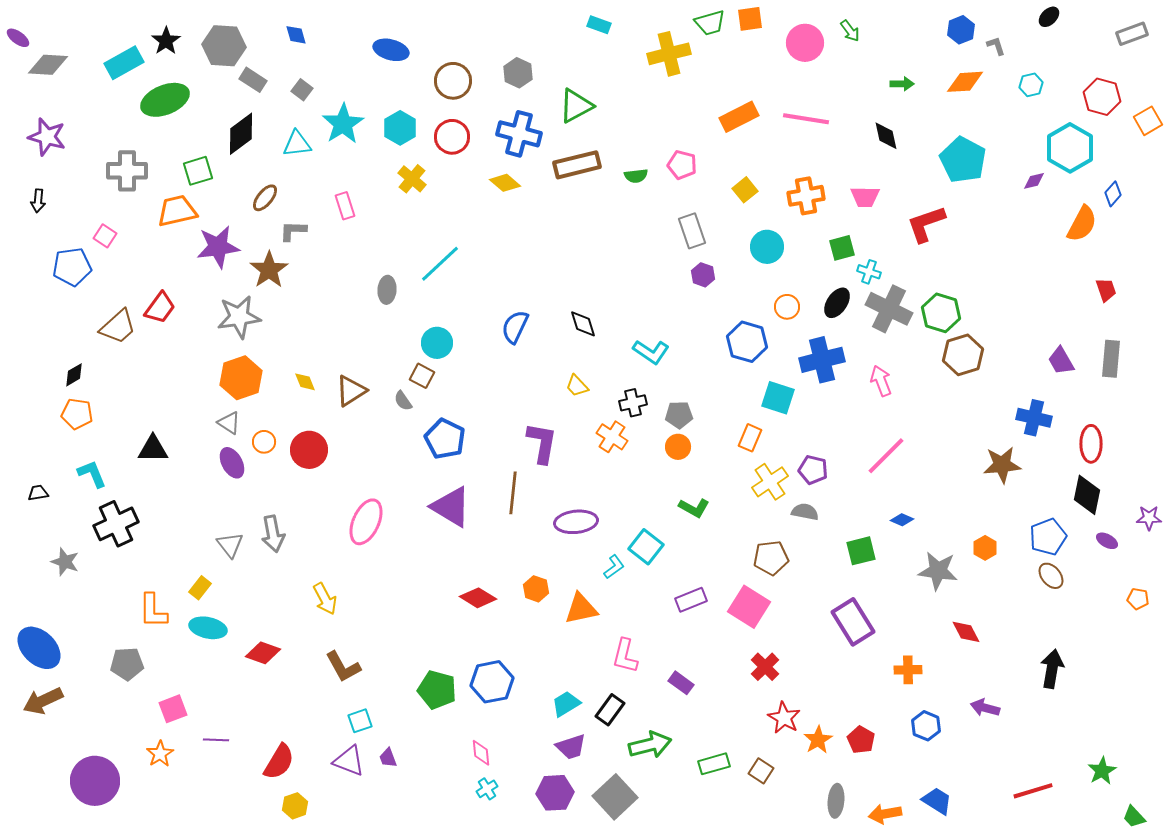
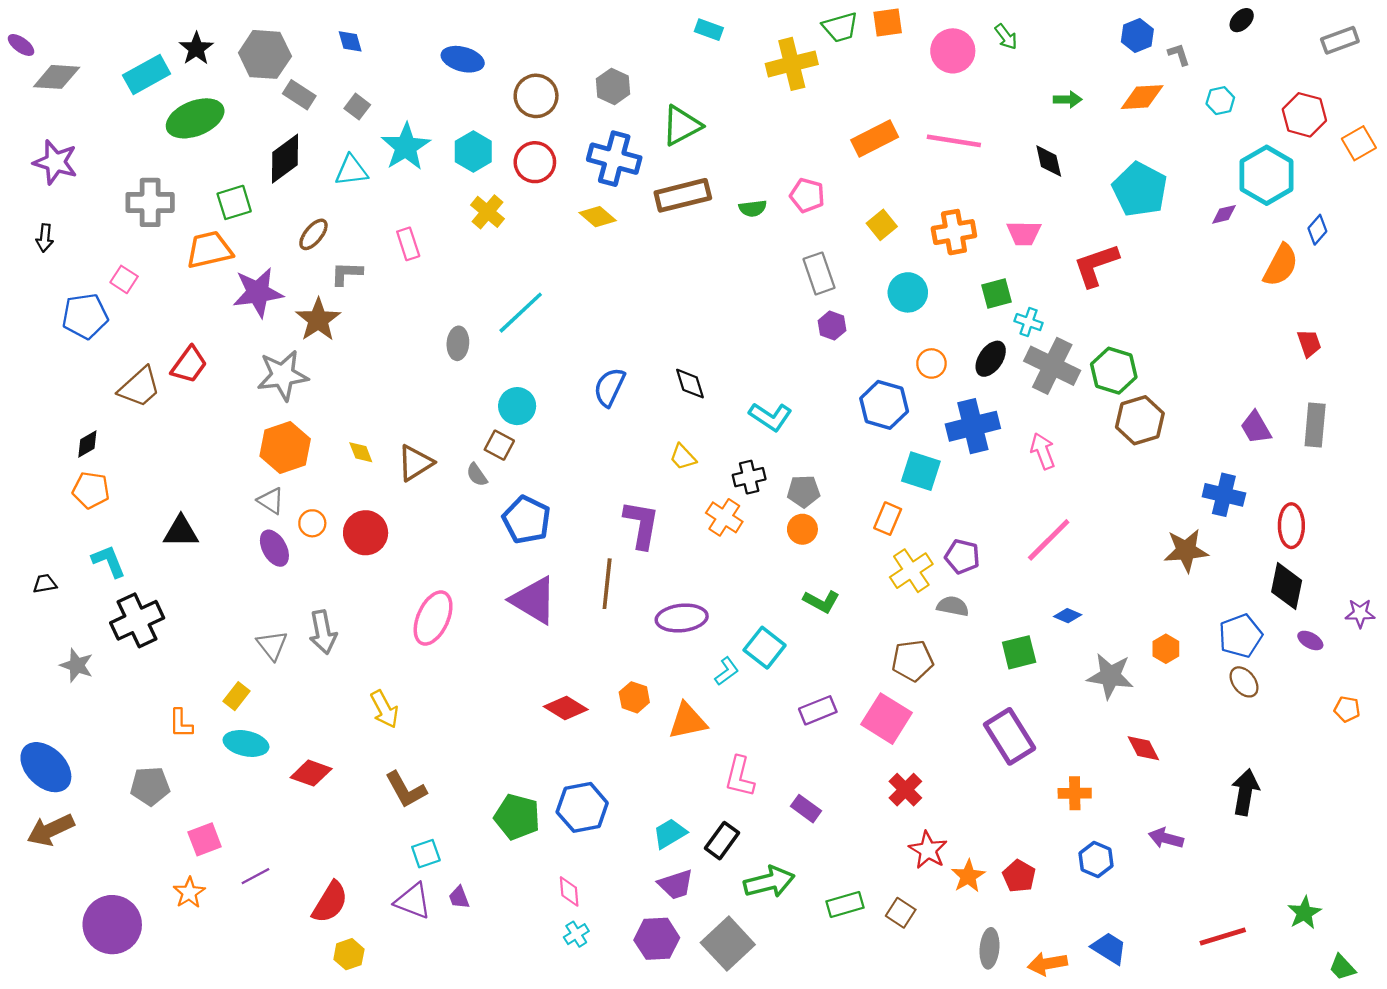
orange L-shape: (153, 611) -> (181, 723), size x0.7
purple line: (216, 740) -> (255, 876), turned -30

